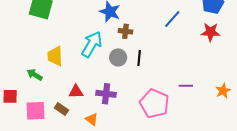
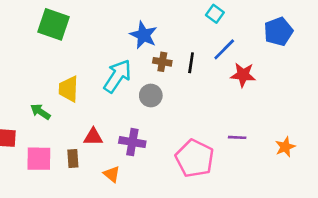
red star: (210, 32) -> (243, 75), moved
black line: (139, 58) -> (191, 63), moved
brown rectangle: (61, 109) -> (73, 158), turned 48

